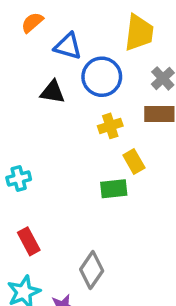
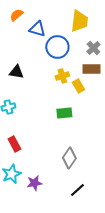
black triangle: (53, 92) -> (16, 72), moved
yellow rectangle: (134, 162) -> (78, 86), moved
gray diamond: (92, 270) -> (69, 158), moved

